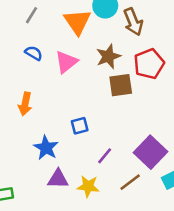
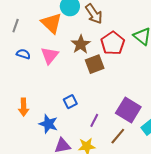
orange arrow: (25, 104) -> (24, 107), moved

